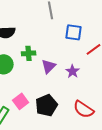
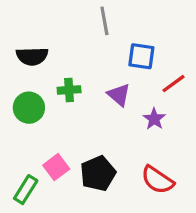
purple triangle: (49, 66) -> (119, 95), moved, turned -35
purple star: (73, 71) -> (154, 119), moved

